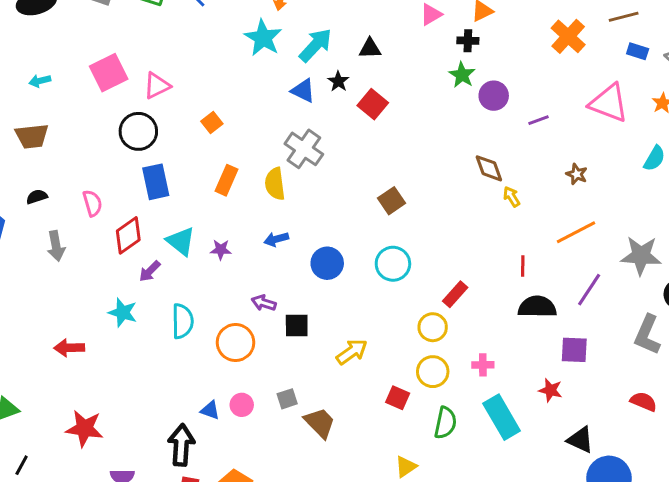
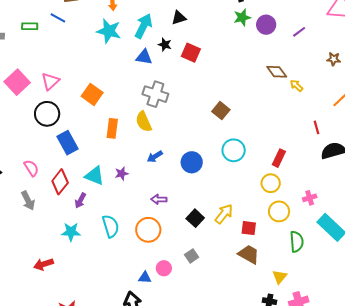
green star: (462, 75) -> (242, 17), turned -30
orange square: (212, 123) -> (92, 94), size x1.5
gray arrow: (56, 246) -> (28, 201), moved
black square: (297, 325) -> (195, 218), moved, turned -30
red square: (398, 398) -> (249, 228), moved
brown trapezoid: (320, 423) -> (249, 254), moved

